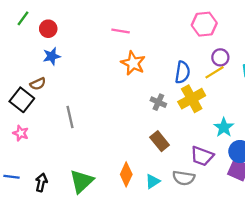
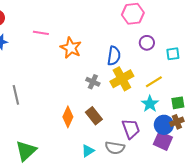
pink line: (121, 31) -> (41, 33), moved
yellow line: (215, 72) -> (154, 82), moved
purple trapezoid: (202, 156) -> (131, 129), turned -130
orange diamond: (126, 174) -> (68, 117), moved

